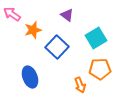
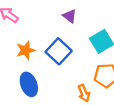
orange star: (33, 30) -> (26, 50), moved

